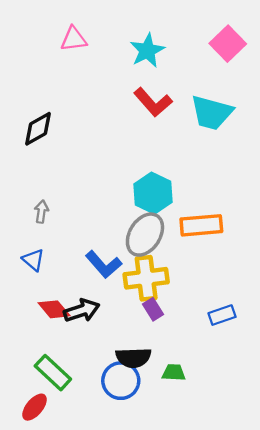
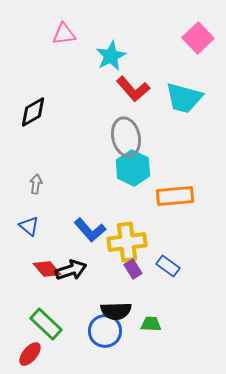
cyan star: (147, 51) -> (111, 56), moved
gray ellipse: (145, 235) -> (126, 137), moved, turned -45
blue rectangle: (222, 315) -> (168, 266), moved, turned 55

